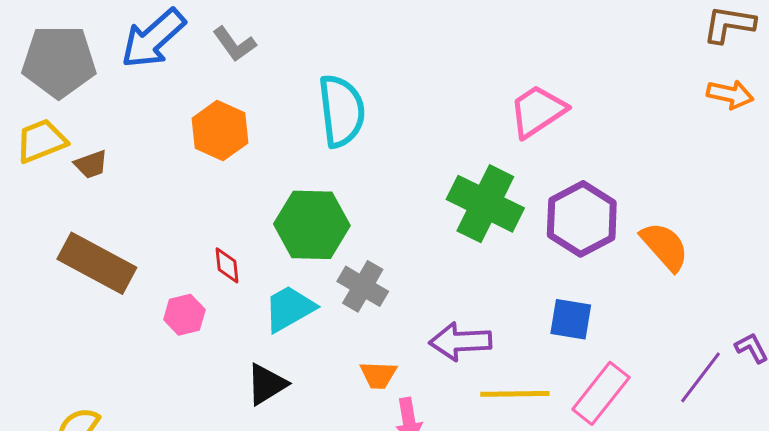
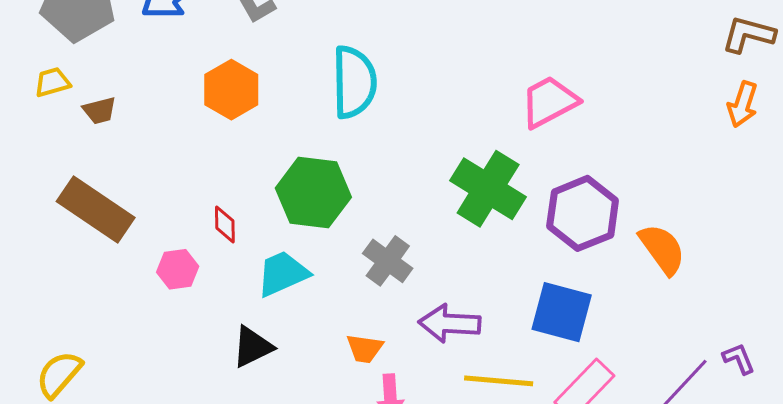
orange arrow: (730, 94) -> (743, 104), turned 90
yellow trapezoid: (41, 141) -> (52, 82), size x0.7
gray cross: (363, 286) -> (388, 261), moved
blue square: (571, 319) -> (562, 312), size x1.4

